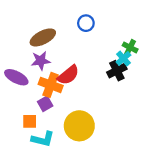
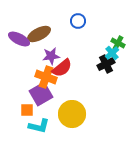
purple star: (41, 61) -> (51, 56), moved
purple ellipse: (16, 77) -> (19, 39), moved
purple square: (45, 104) -> (41, 94), size x1.6

